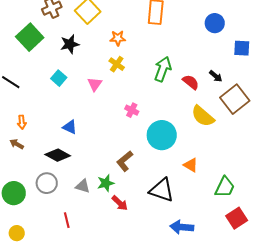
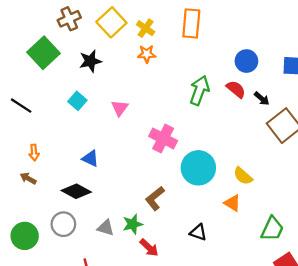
blue circle: (215, 23) -> (246, 61), moved
yellow cross: (117, 64) -> (146, 28), moved
red semicircle: (191, 82) -> (236, 89), moved
pink cross: (132, 110) -> (163, 138), size x1.6
yellow semicircle: (203, 116) -> (243, 176), moved, size x0.7
black triangle: (162, 190) -> (198, 232), size x0.6

